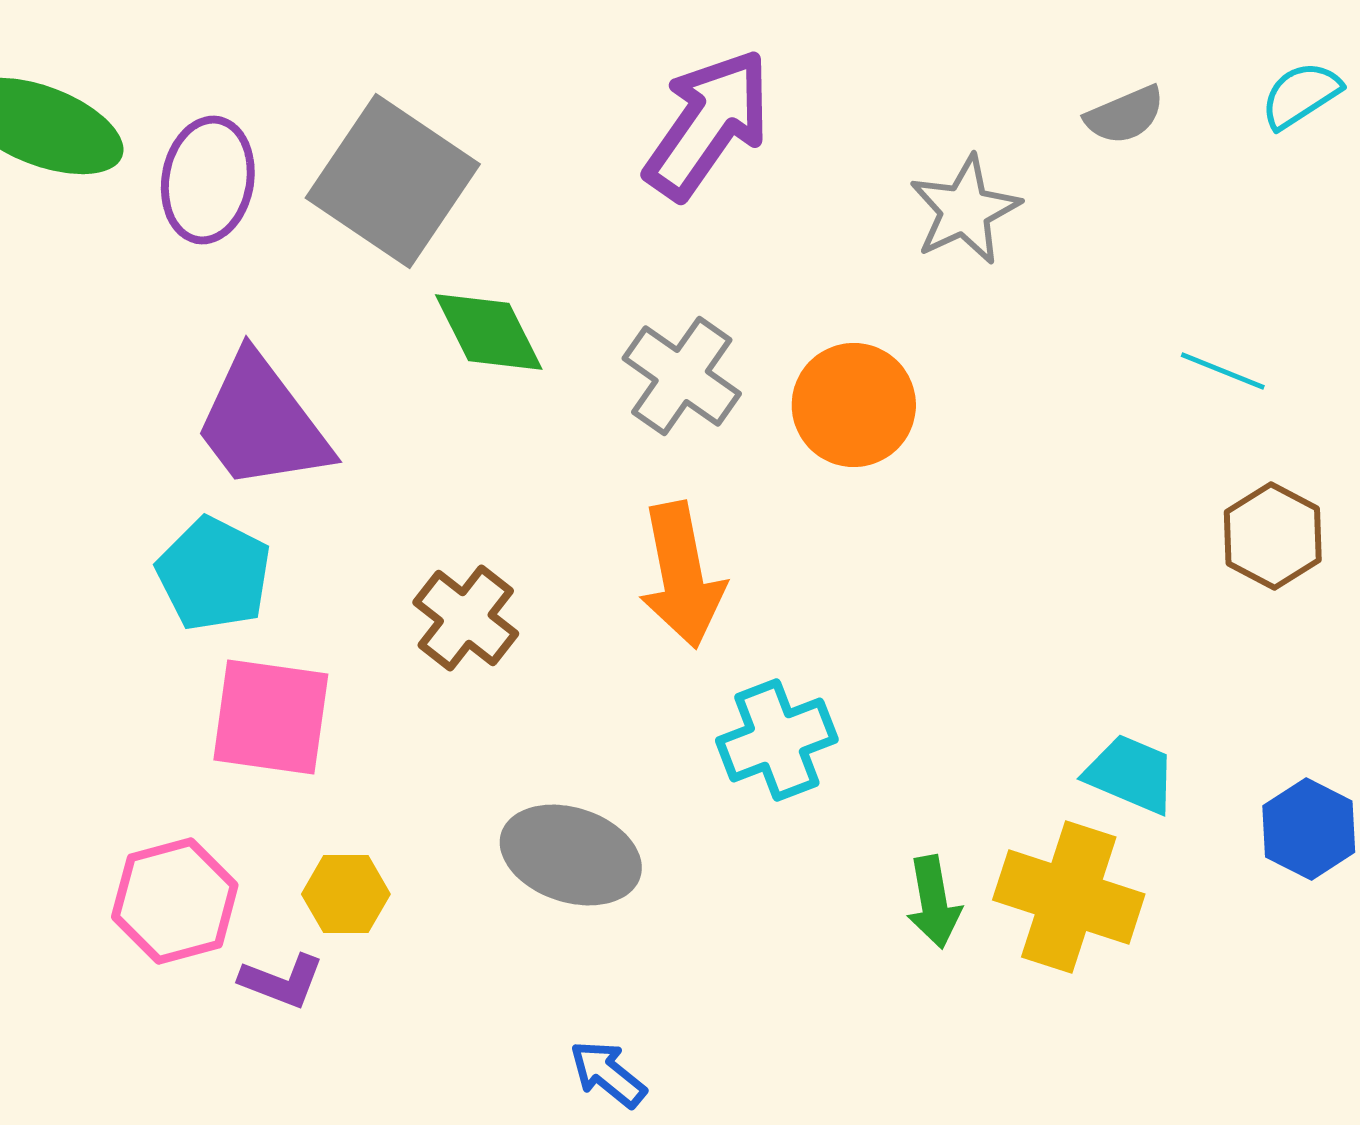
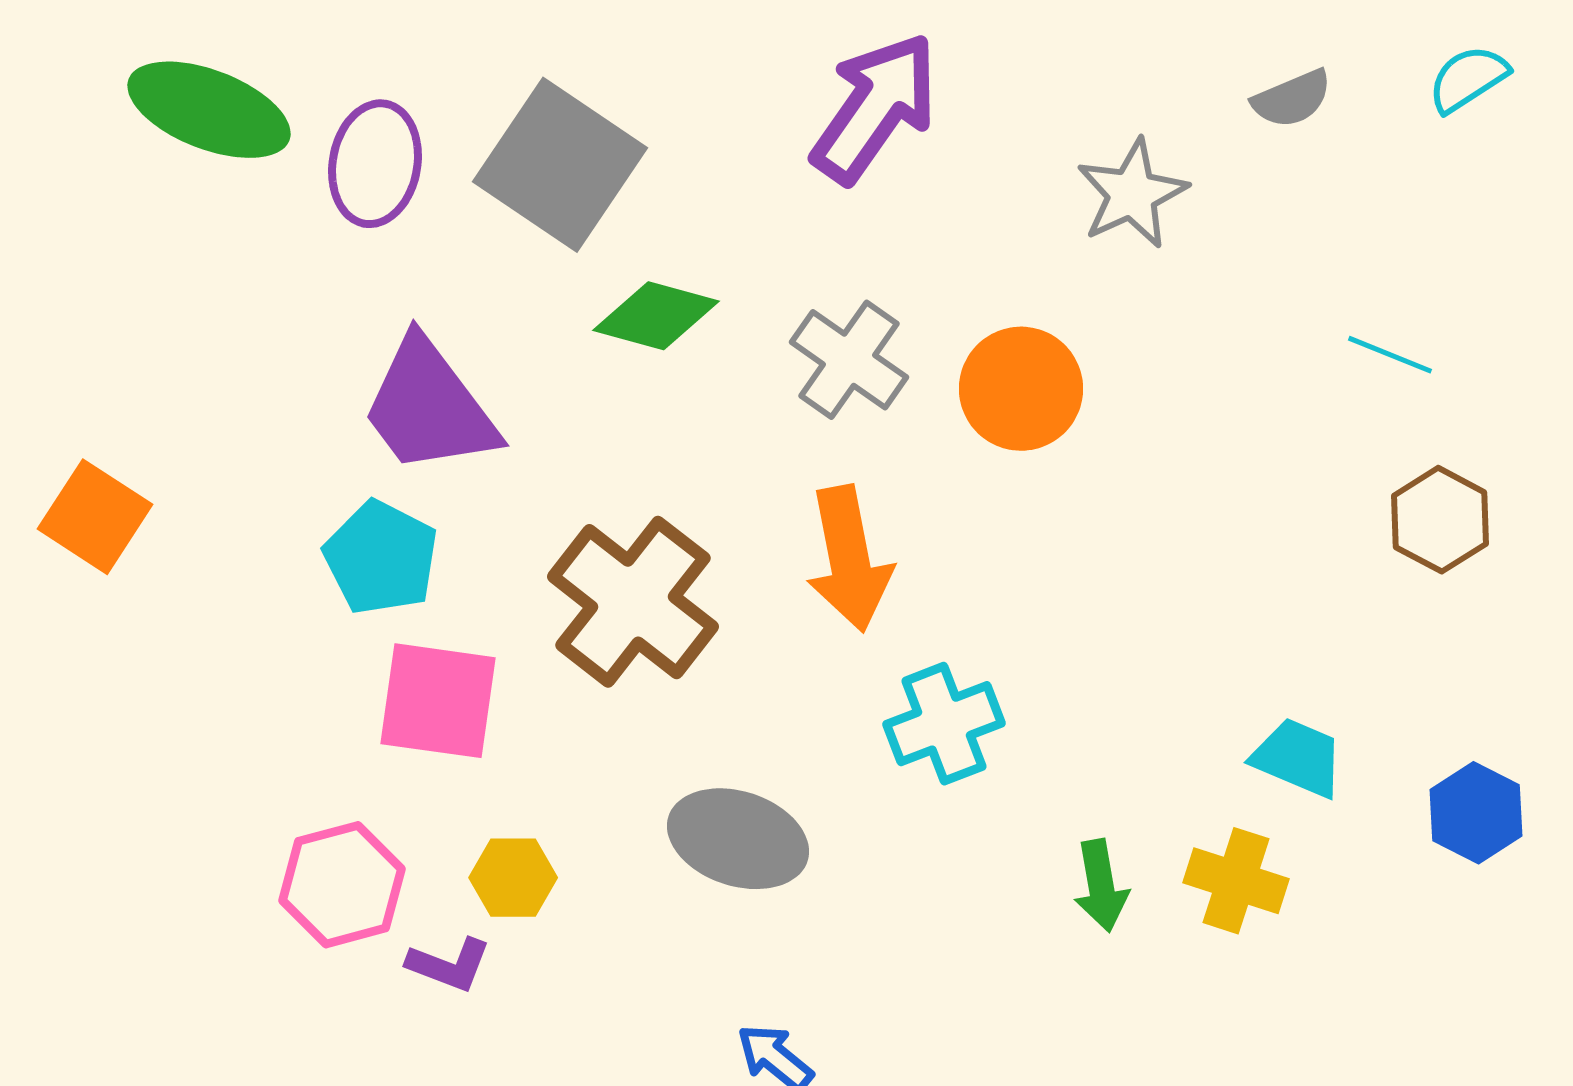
green diamond: (489, 332) -> (656, 316), turned -48
brown cross: (466, 618) -> (633, 602), size x1.6
yellow cross: (1069, 897) -> (1236, 881), size x0.7

